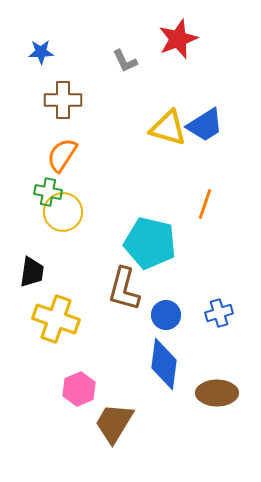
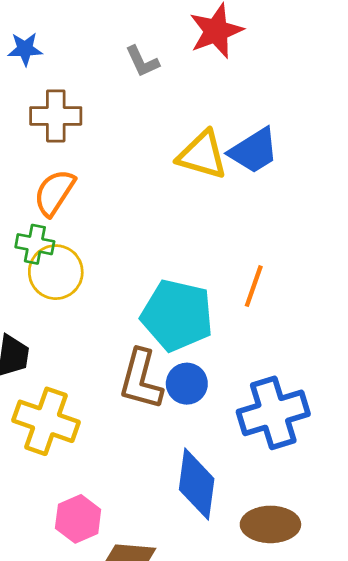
orange line: (205, 204) -> (254, 286), moved
blue cross: (219, 313) -> (273, 413), size x1.8
blue circle: (166, 315) -> (187, 384), moved

